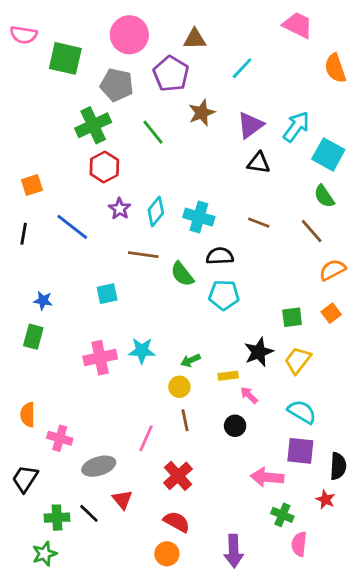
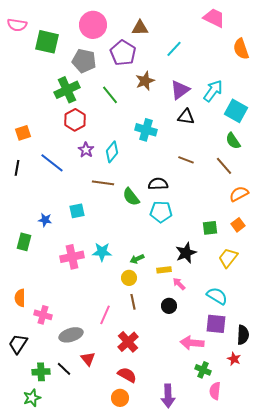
cyan cross: (199, 217) -> (146, 130), moved
blue star: (43, 301) -> (45, 220), moved
yellow trapezoid: (298, 360) -> (228, 258), moved

